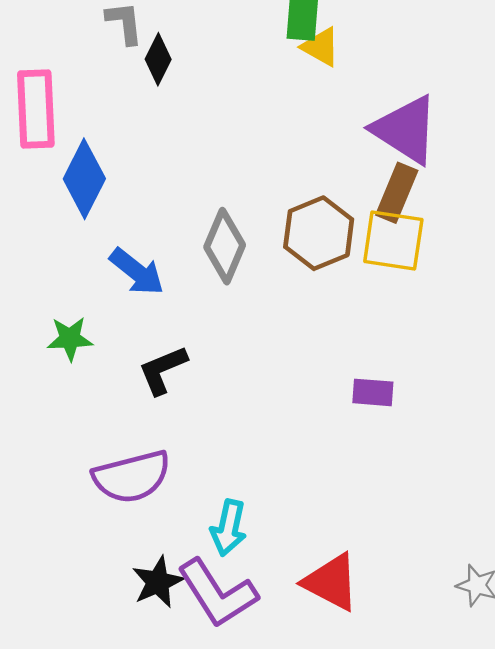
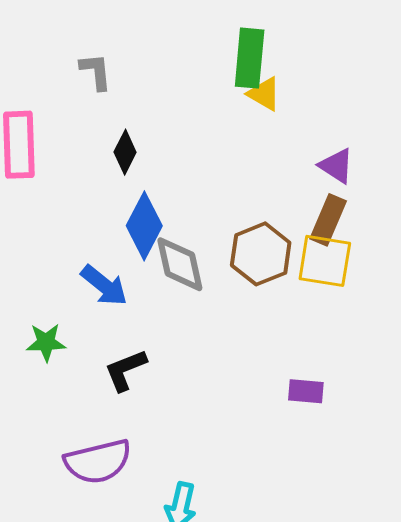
black diamond: (158, 59) -> (125, 152), moved
purple triangle: (406, 130) -> (336, 166), size x0.6
blue diamond: (84, 179) -> (144, 226), moved
gray diamond: (225, 246) -> (180, 264), turned -36

